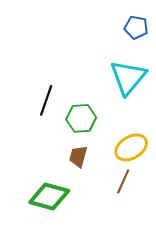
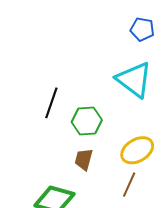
cyan triangle: (128, 77) -> (134, 80), turned -33

